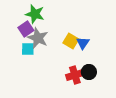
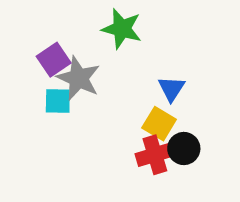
green star: (35, 14) -> (122, 29), moved
yellow square: (71, 41) -> (159, 124), moved

